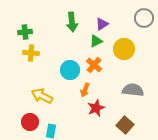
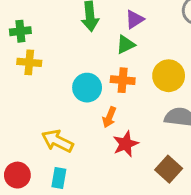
yellow circle: (124, 49) -> (169, 76), moved
orange cross: (94, 65) -> (123, 80), turned -35
yellow arrow: (42, 96) -> (57, 141), moved
red circle: (30, 122) -> (17, 175), moved

